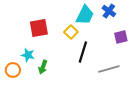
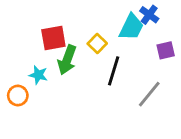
cyan trapezoid: (85, 15) -> (131, 27), moved
green arrow: (43, 67) -> (67, 60), moved, size x1.5
gray line: (109, 69) -> (149, 94), turned -35

